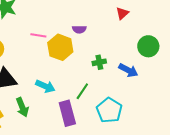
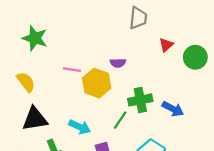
green circle: (148, 46) -> (195, 57), moved
green cross: (99, 62) -> (140, 100), size x1.5
green line: (82, 91) -> (120, 120), moved

